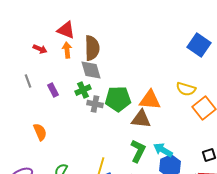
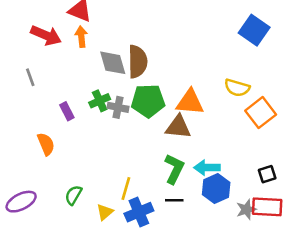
brown semicircle: (92, 48) -> (138, 62), moved
red arrow: (40, 49) -> (46, 35), size x1.6
purple rectangle: (53, 90) -> (67, 111), moved
green cross: (83, 90) -> (100, 101), moved
cyan arrow: (163, 150) -> (207, 168), turned -30

